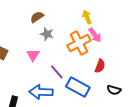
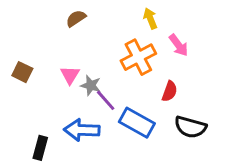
gray star: (47, 34) -> (91, 85), moved
pink arrow: (95, 35) -> (179, 45), moved
black semicircle: (114, 90) -> (190, 127), size x1.5

